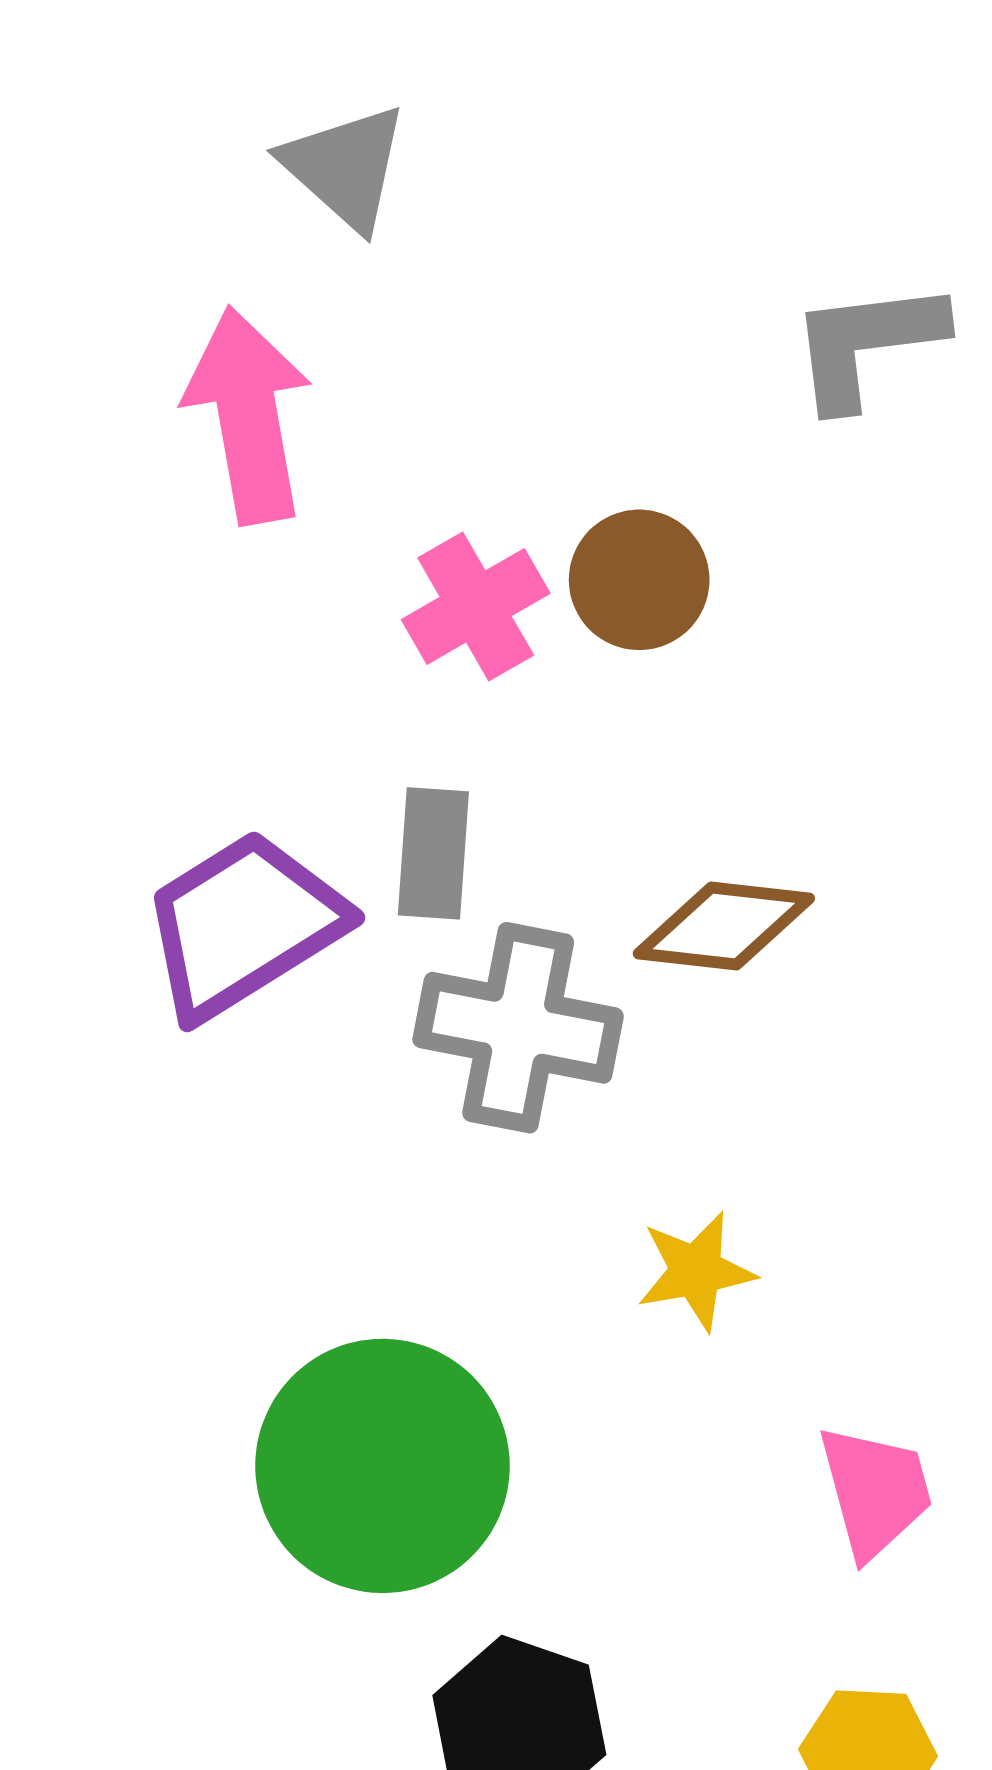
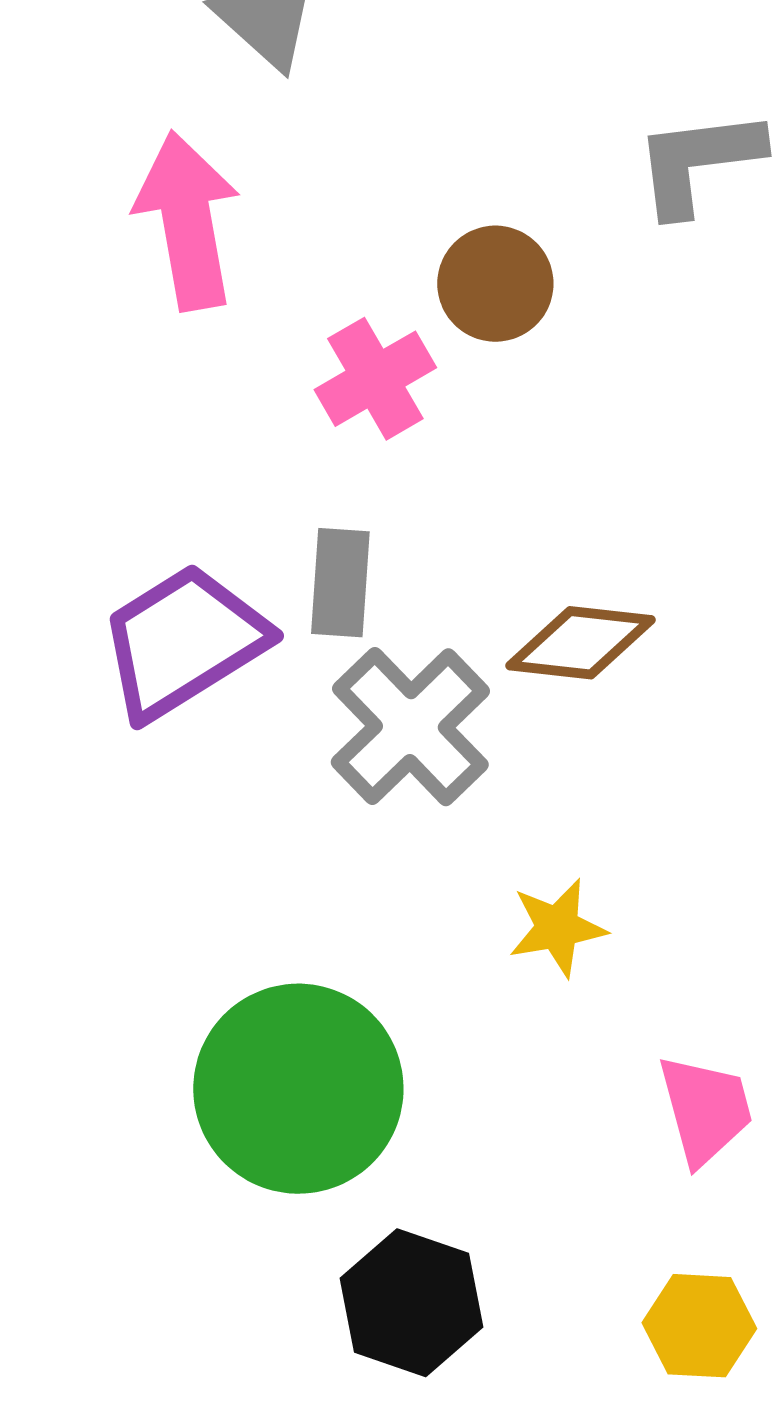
brown circle: (639, 580) -> (495, 284), moved
gray cross: (518, 1028) -> (410, 727), turned 35

